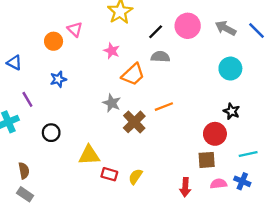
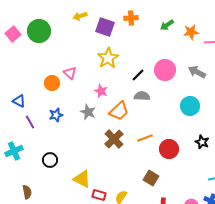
cyan circle: (230, 69) -> (190, 106), moved
purple line: (27, 99) -> (30, 122), moved
gray star: (112, 103) -> (88, 112), moved
brown cross: (134, 122) -> (114, 139), moved
red circle: (215, 134) -> (169, 149), moved
yellow triangle: (89, 155) -> (82, 179), turned 30
brown square: (207, 160) -> (151, 178), moved, turned 35

